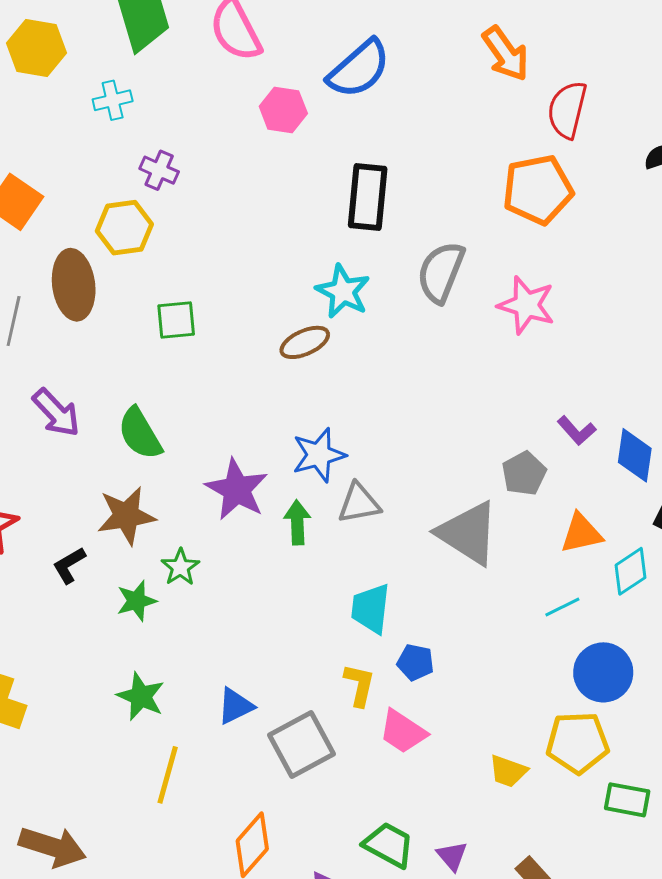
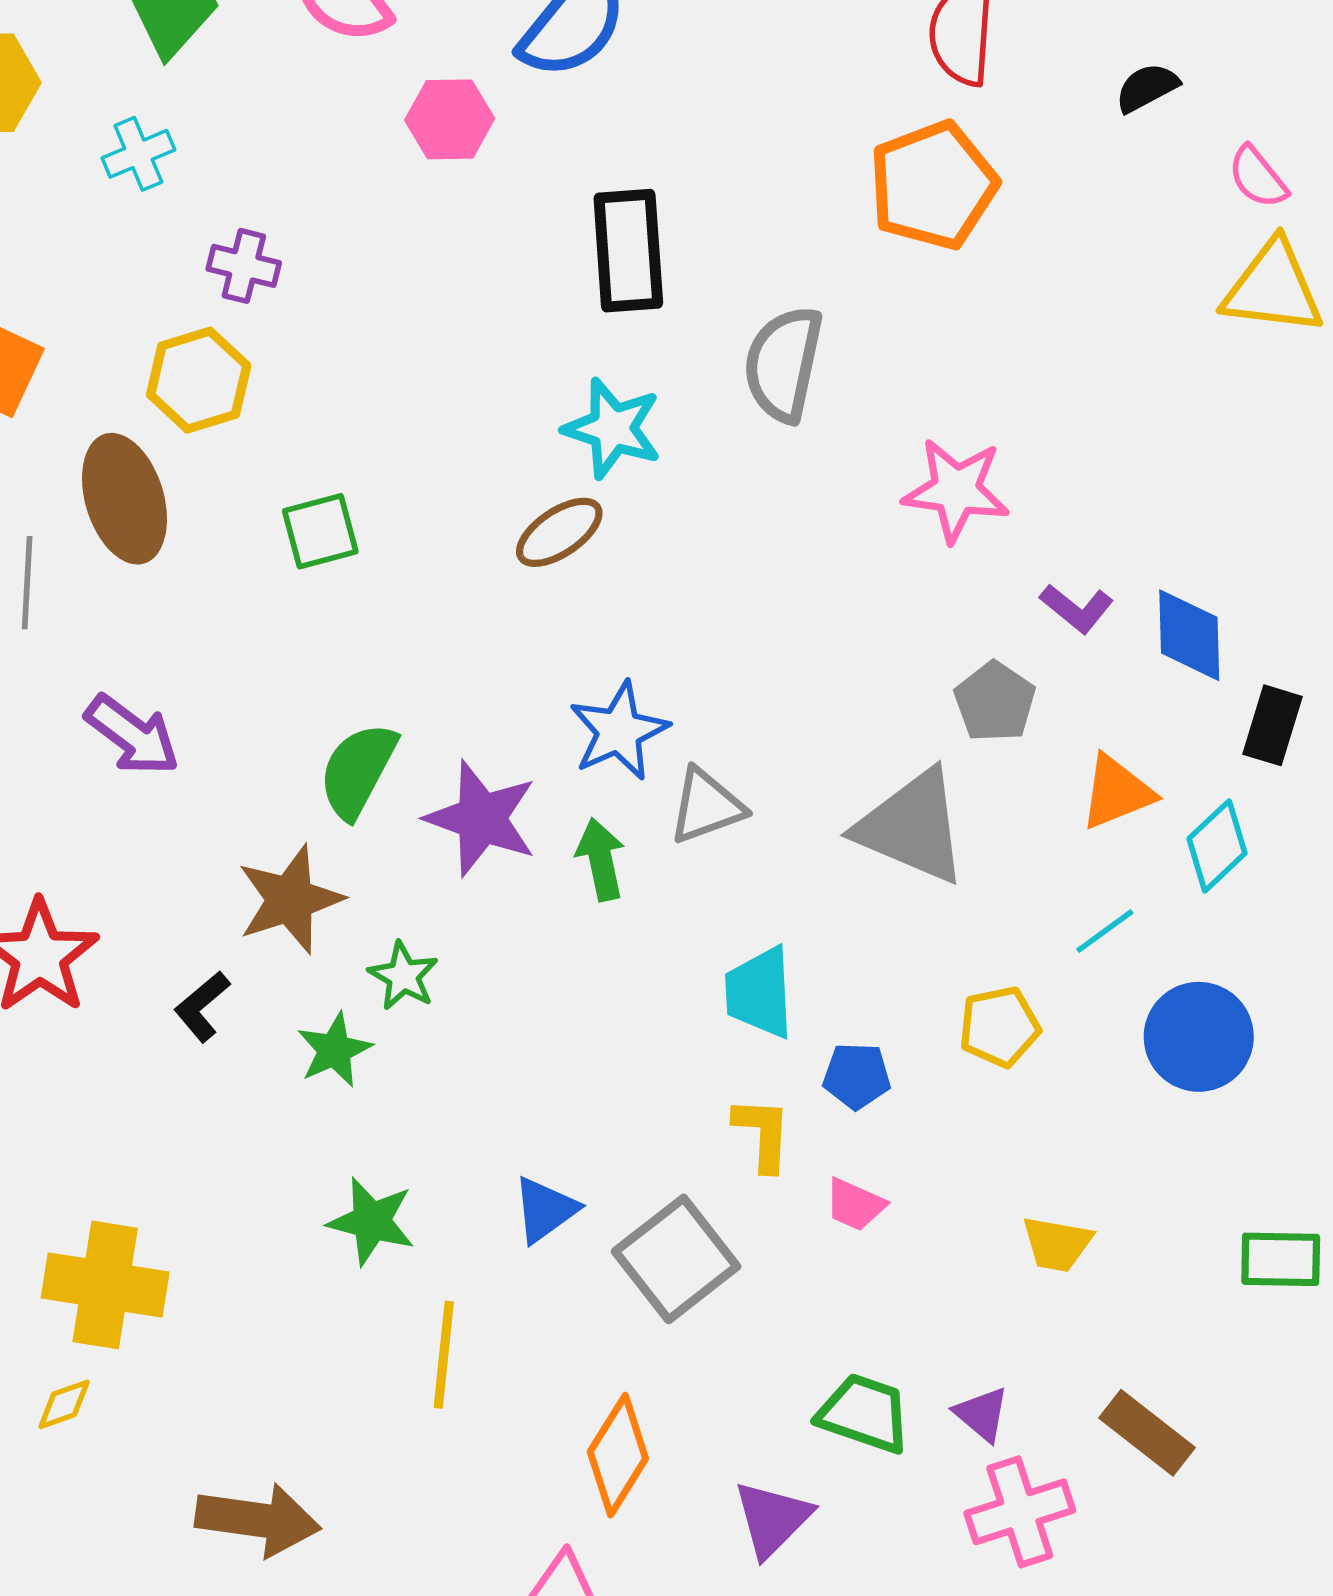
pink star: (526, 305) -> (956, 490), moved
green semicircle: (140, 434) -> (358, 770), moved, turned 68
pink trapezoid: (403, 732) -> (855, 1205), size x0.7
yellow pentagon: (578, 743) -> (999, 1027), moved, size x0.7

